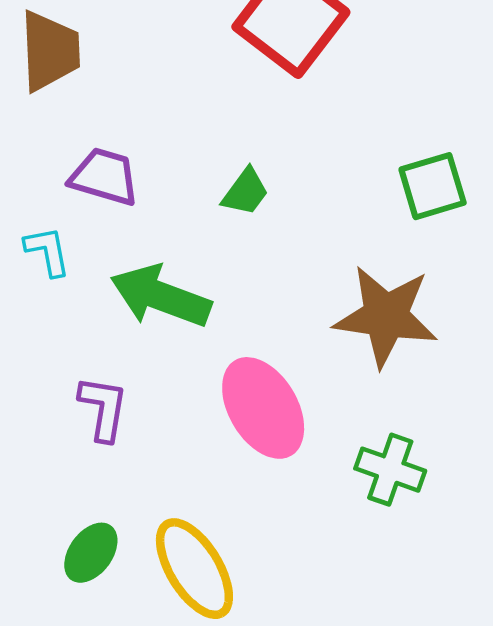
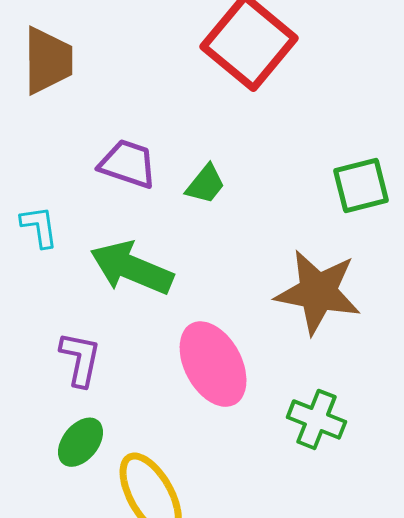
purple trapezoid: (104, 177) -> (128, 164), moved
green ellipse: (91, 553) -> (81, 442), moved

